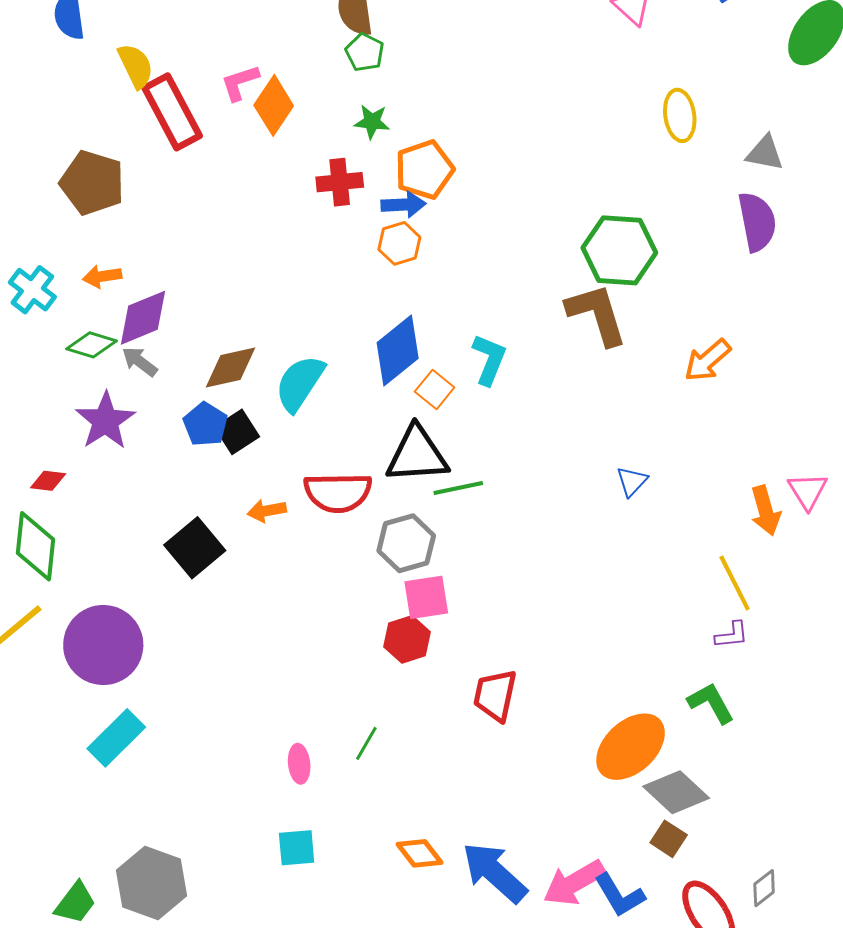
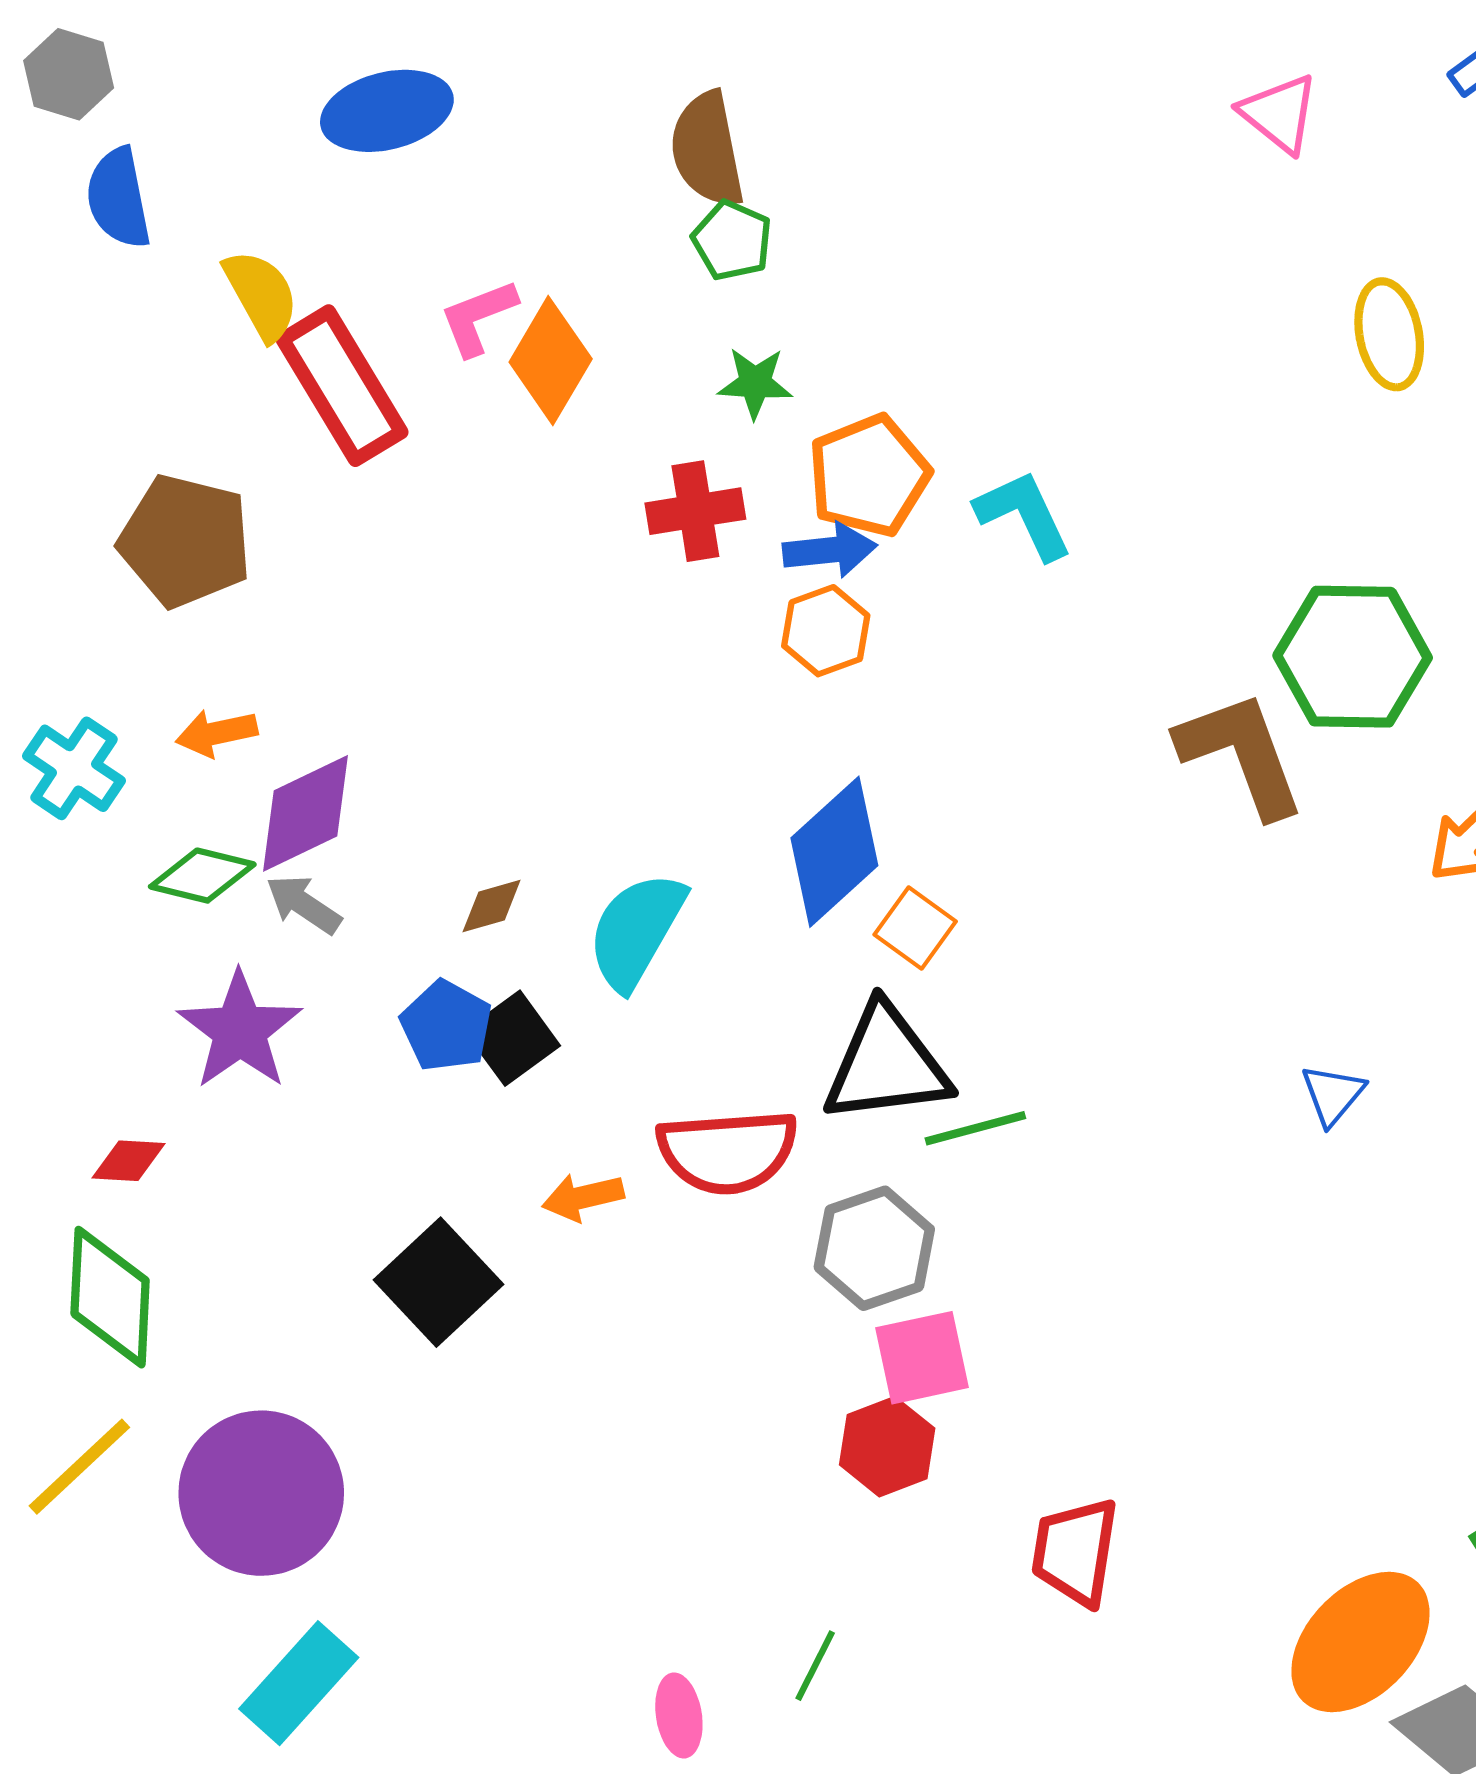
green hexagon: (619, 250) -> (1353, 657), moved
cyan L-shape: (489, 359) -> (1024, 515), moved, turned -44
brown diamond: (230, 367) -> (492, 906), size x0.6

